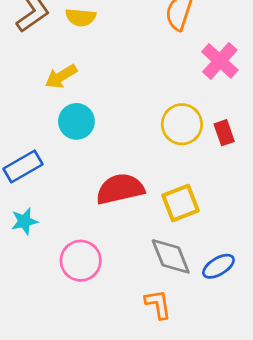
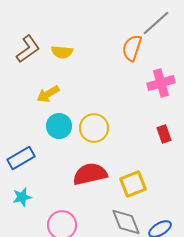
pink cross: (220, 61) -> (161, 83), turned 32
yellow circle: (182, 124) -> (94, 128), moved

